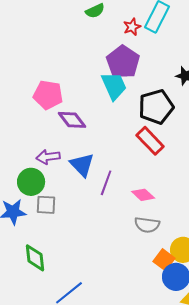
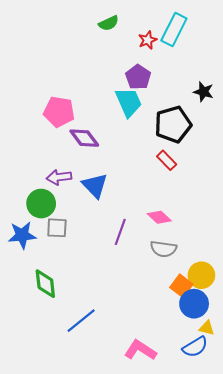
purple pentagon: (123, 62) -> (138, 77), size x0.7
red rectangle: (150, 141) -> (167, 160), size x0.7
purple line: (106, 183) -> (120, 232), moved

